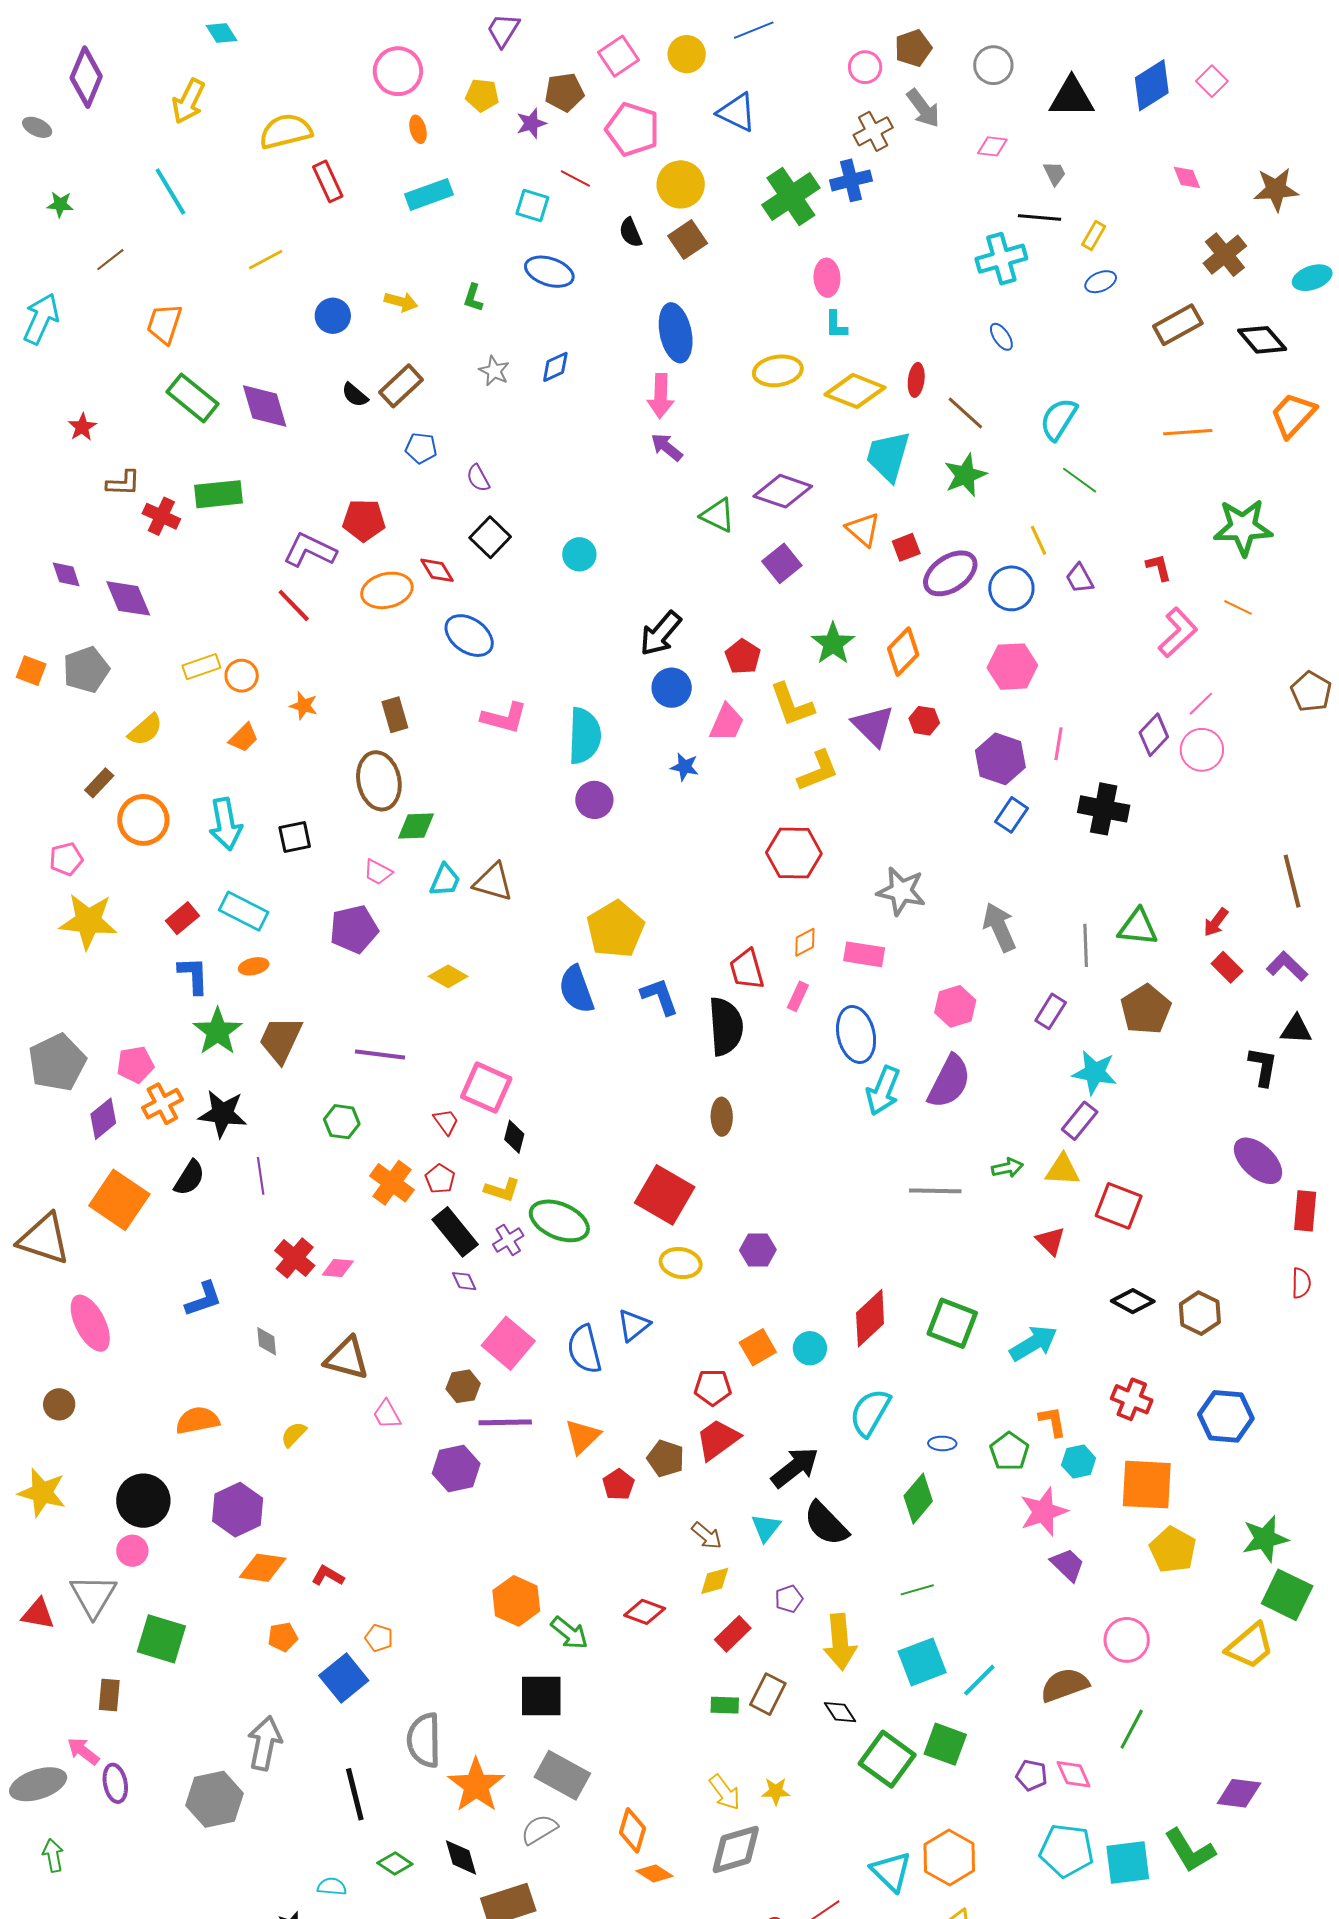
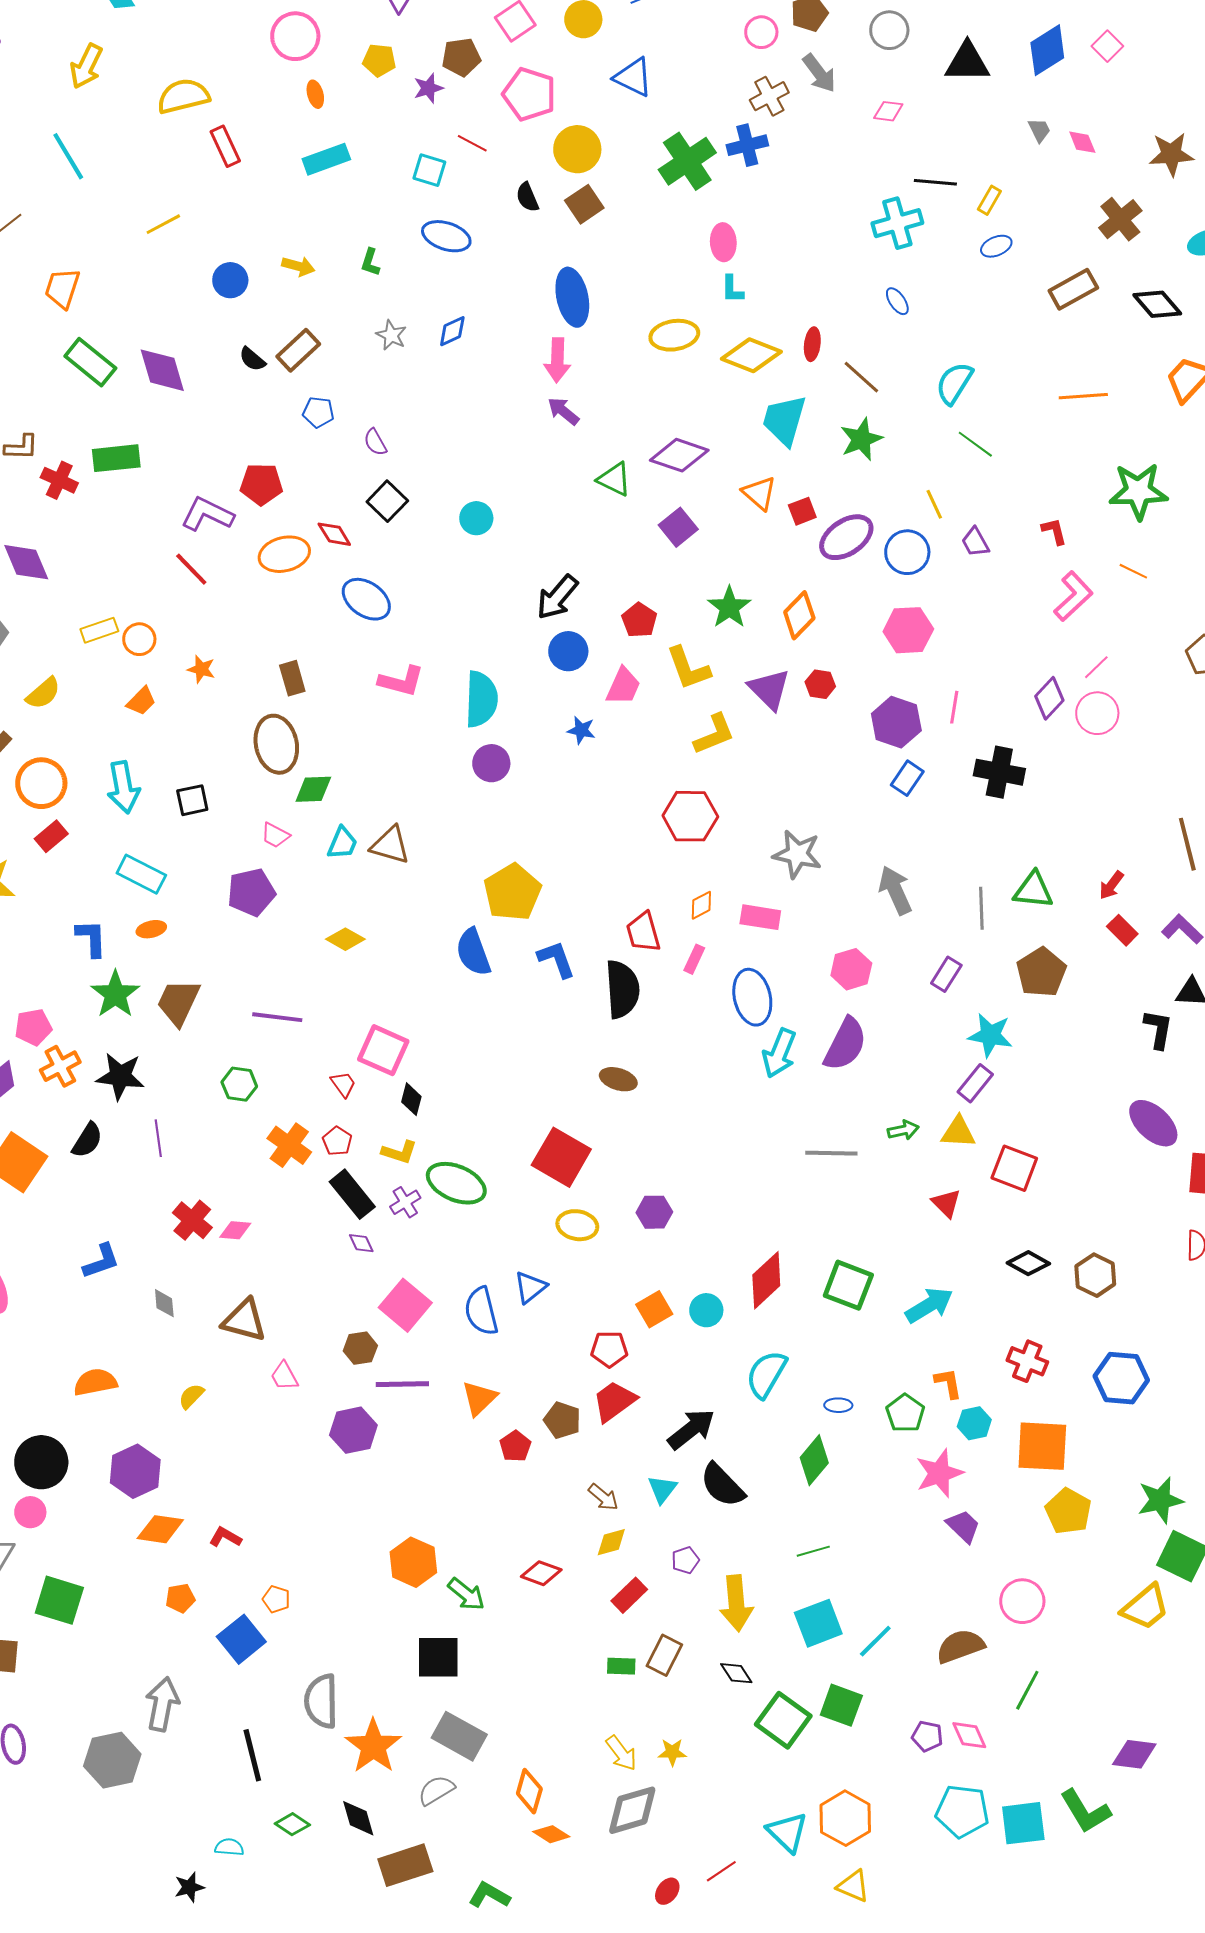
gray trapezoid: (1055, 173) -> (1039, 130), moved
red rectangle: (182, 918) -> (51, 836), moved
brown ellipse: (722, 1117) -> (618, 1079), turned -72

